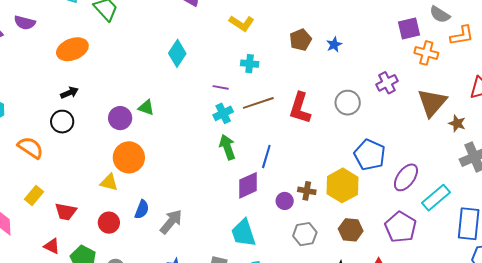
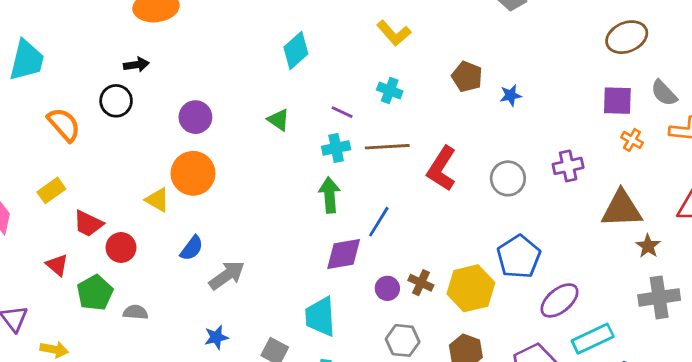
brown pentagon: (301, 40) -> (467, 77), turned 30
orange cross: (426, 53) -> (632, 140), size x0.7
brown triangle: (432, 103) -> (622, 209), turned 32
green triangle: (146, 108) -> (279, 120), moved
red circle: (109, 223) -> (121, 248), moved

